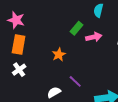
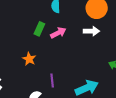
purple line: (75, 81) -> (52, 80), turned 56

